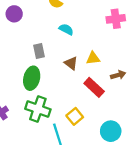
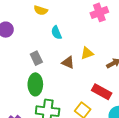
cyan semicircle: (66, 29) -> (56, 33), turned -128
red rectangle: (94, 87) -> (102, 92), moved

